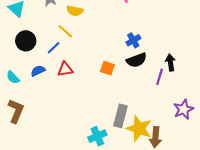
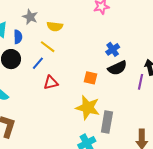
blue semicircle: (38, 71) -> (18, 37), moved, turned 120
yellow star: (139, 129) -> (88, 108), moved

